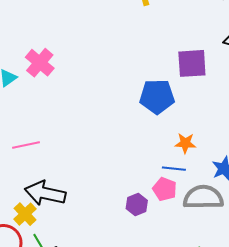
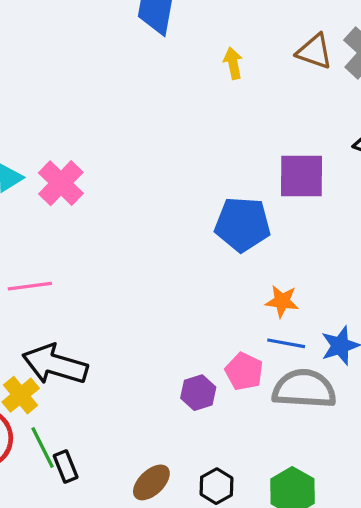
pink cross: (40, 63) -> (61, 183), moved
blue line: (174, 169) -> (286, 343), moved

